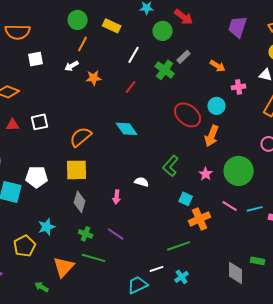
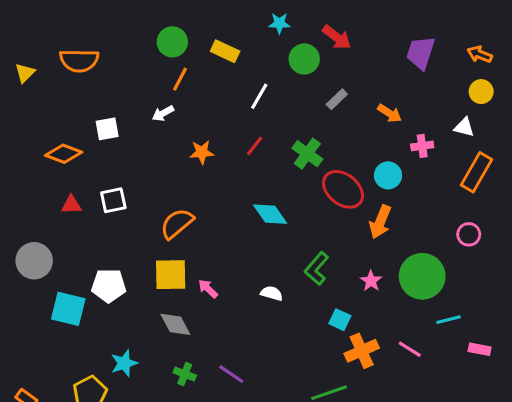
white square: (36, 59) -> (107, 129), moved
green cross: (165, 70) -> (307, 154), moved
orange star: (94, 78) -> (202, 152), moved
cyan diamond: (127, 129) -> (270, 214), moved
pink arrow: (117, 197) -> (208, 289), moved, turned 128
gray diamond: (80, 202) -> (175, 324), turned -45
pink line: (230, 206) -> (410, 349), moved
cyan line: (255, 209) -> (449, 320), moved

